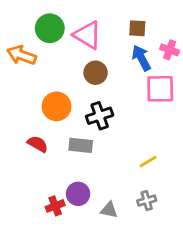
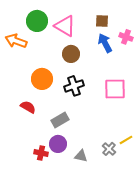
pink square: (160, 89) -> (115, 89), moved
gray rectangle: (81, 145) -> (60, 120), moved, turned -36
yellow line: (148, 162) -> (126, 140), moved
gray cross: (147, 201) -> (109, 149), turned -32
red cross: (55, 206) -> (41, 153), turned 32

